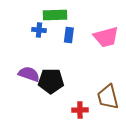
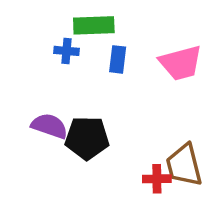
red cross: (80, 110) -> (157, 179), moved

